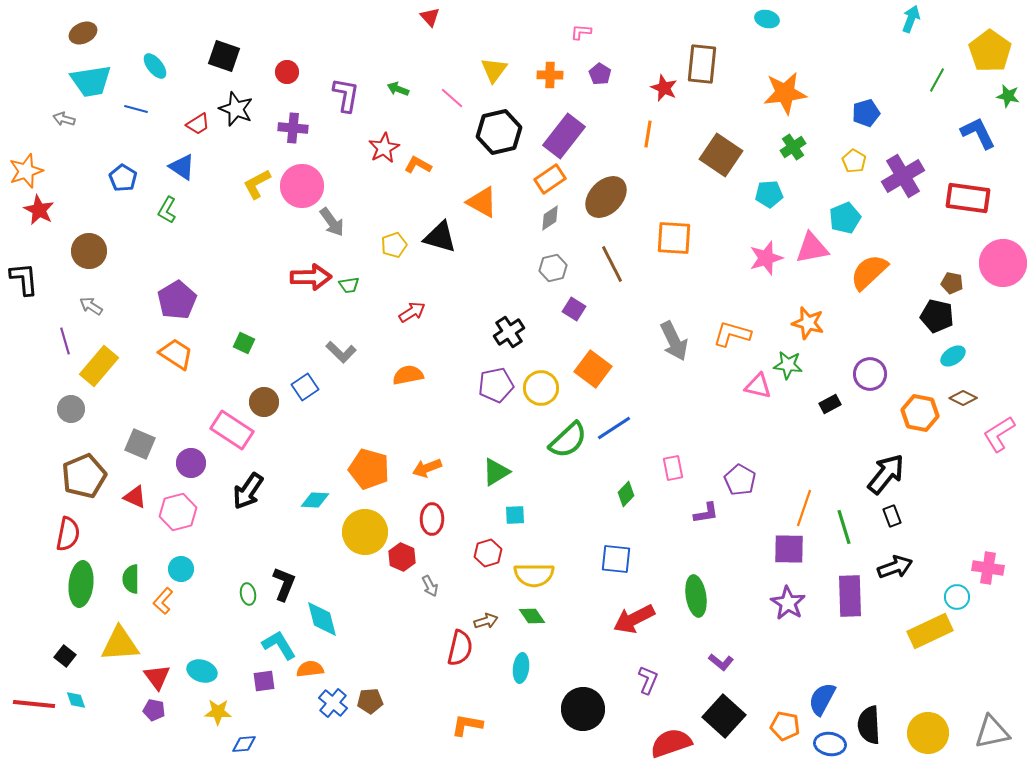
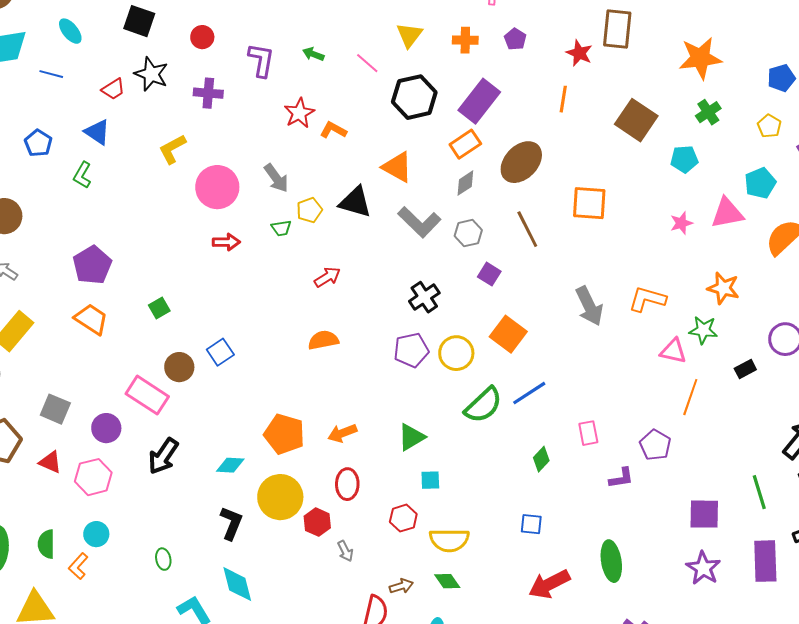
pink circle: (302, 186) -> (217, 187), moved
gray arrow: (332, 222) -> (276, 178), moved
pink star: (766, 258) -> (681, 223), size x0.7
red arrow: (311, 277) -> (226, 242), size x0.7
green trapezoid: (349, 285) -> (281, 228), moved
green square: (244, 343) -> (159, 308), turned 35
gray L-shape: (341, 352) -> (419, 222), moved, size x1.4
orange line: (804, 508) -> (690, 397), moved
blue square: (616, 559) -> (531, 524), size x0.7
black L-shape: (284, 584) -> (231, 523), moved

